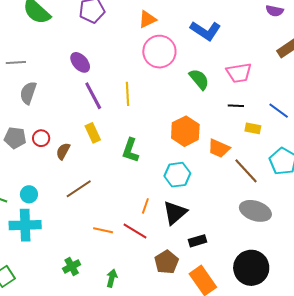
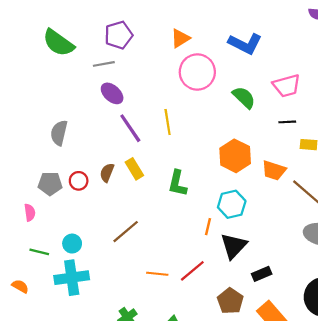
gray line: (16, 63) -> (104, 64), moved
brown semicircle: (63, 151) -> (107, 173), moved
orange line: (145, 206) -> (208, 227), moved
red line: (135, 231) -> (192, 271), turned -65

